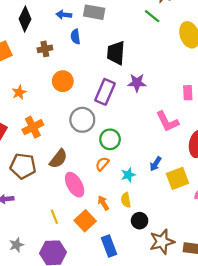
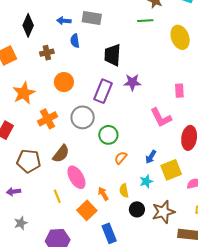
green line: (152, 16) -> (145, 21), turned -42
orange star: (19, 92) -> (24, 93), size x1.6
orange cross: (33, 127) -> (48, 119), moved
orange semicircle: (102, 164) -> (121, 158), moved
cyan star: (128, 175) -> (146, 181), moved
yellow line: (54, 217) -> (57, 196), moved
brown star: (162, 242) -> (163, 212), moved
gray star: (16, 245) -> (21, 223), moved

